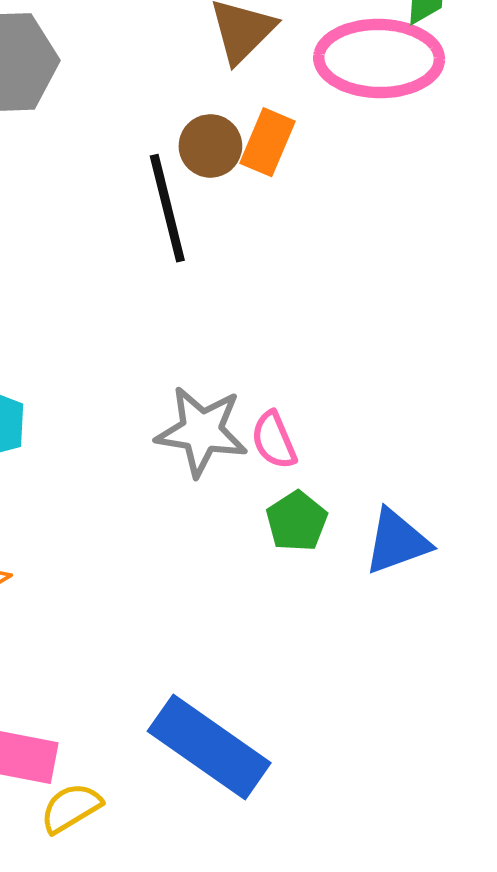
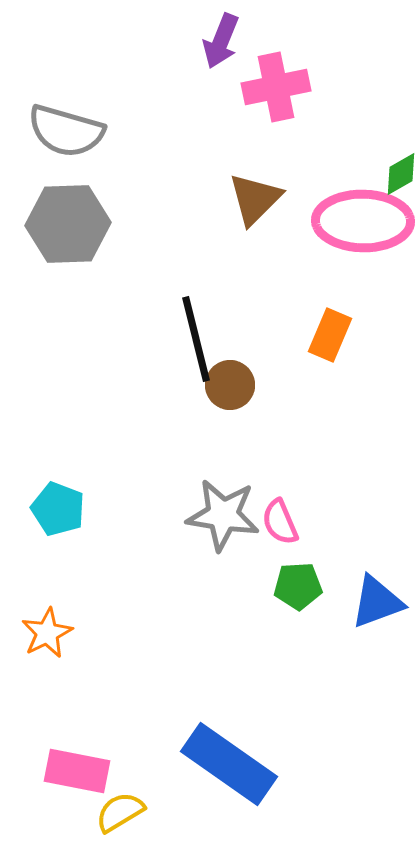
orange rectangle: (267, 142) -> (330, 335), moved
brown circle: (210, 146) -> (230, 385), moved
green pentagon: (297, 521) -> (298, 586), turned 30

